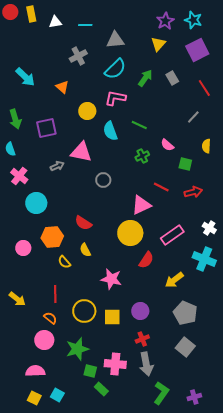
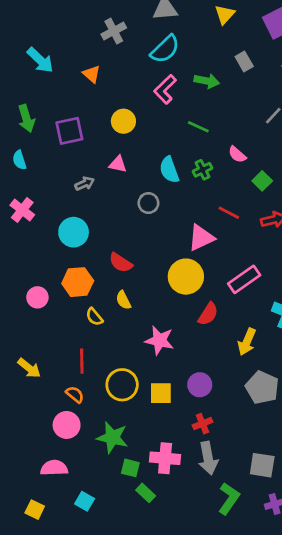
green arrow: (145, 78) -> (207, 81), moved, turned 66
pink L-shape: (115, 98) -> (165, 89), turned -55
yellow circle: (87, 111) -> (123, 121), moved
cyan semicircle: (110, 131) -> (169, 170), moved
pink triangle: (81, 152) -> (118, 164), size x0.6
green square: (185, 164) -> (262, 181), turned 32
pink cross: (19, 176) -> (22, 210), moved
cyan circle: (36, 203) -> (74, 232), moved
yellow arrow: (174, 280) -> (247, 342), turned -30
gray square: (185, 347) -> (262, 465), moved, turned -30
green star: (77, 349) -> (112, 437), turned 30
yellow square: (34, 398) -> (35, 510), moved

